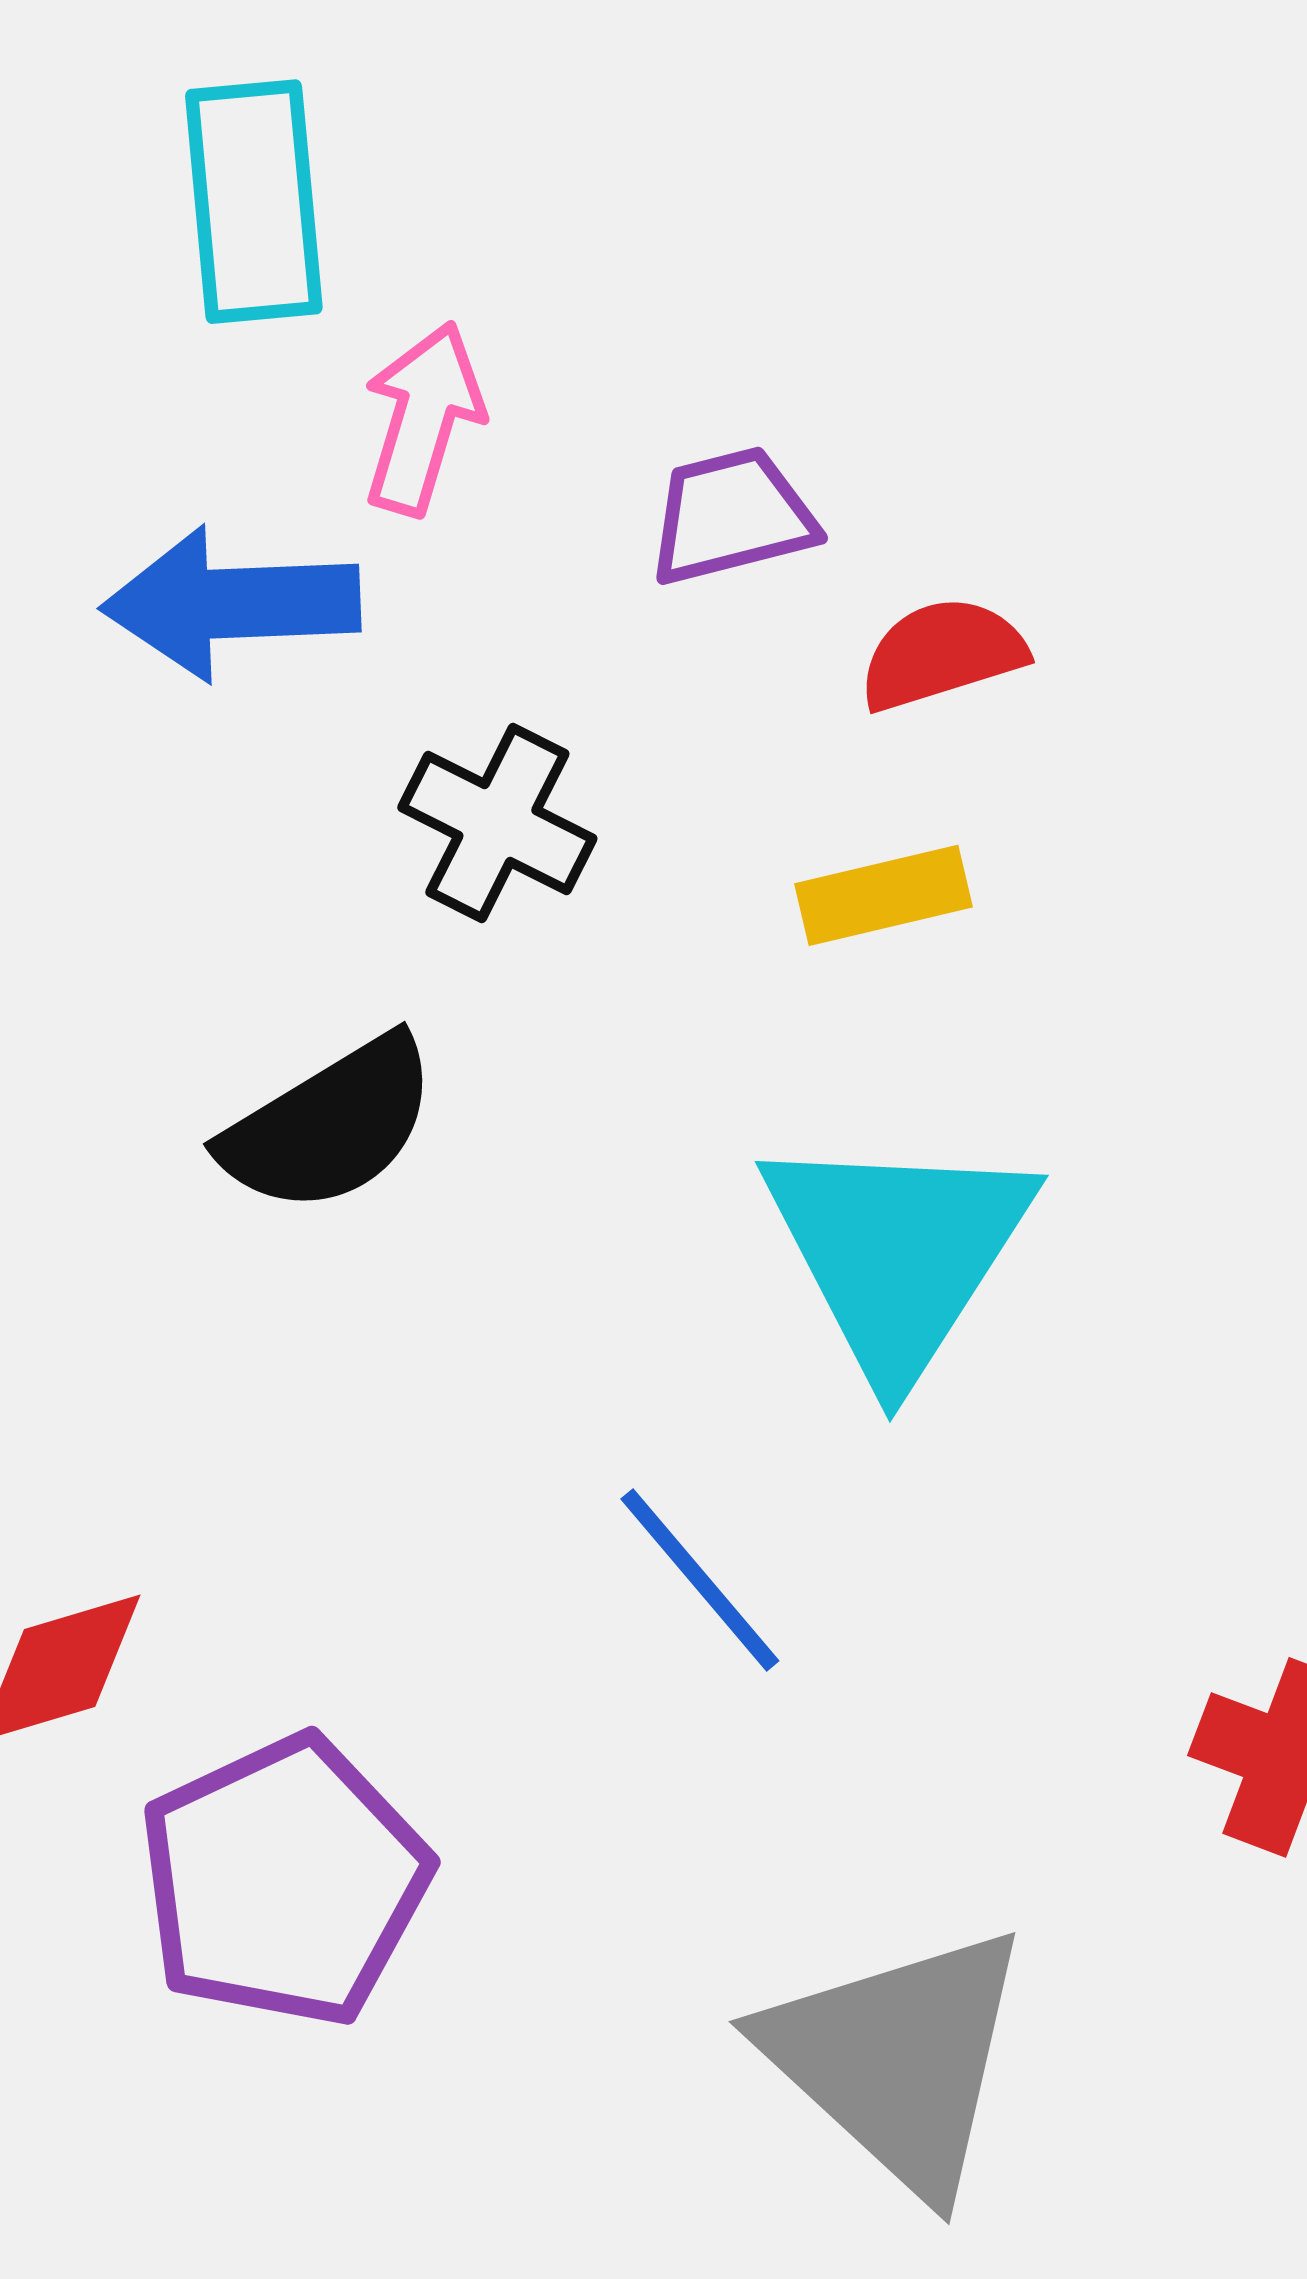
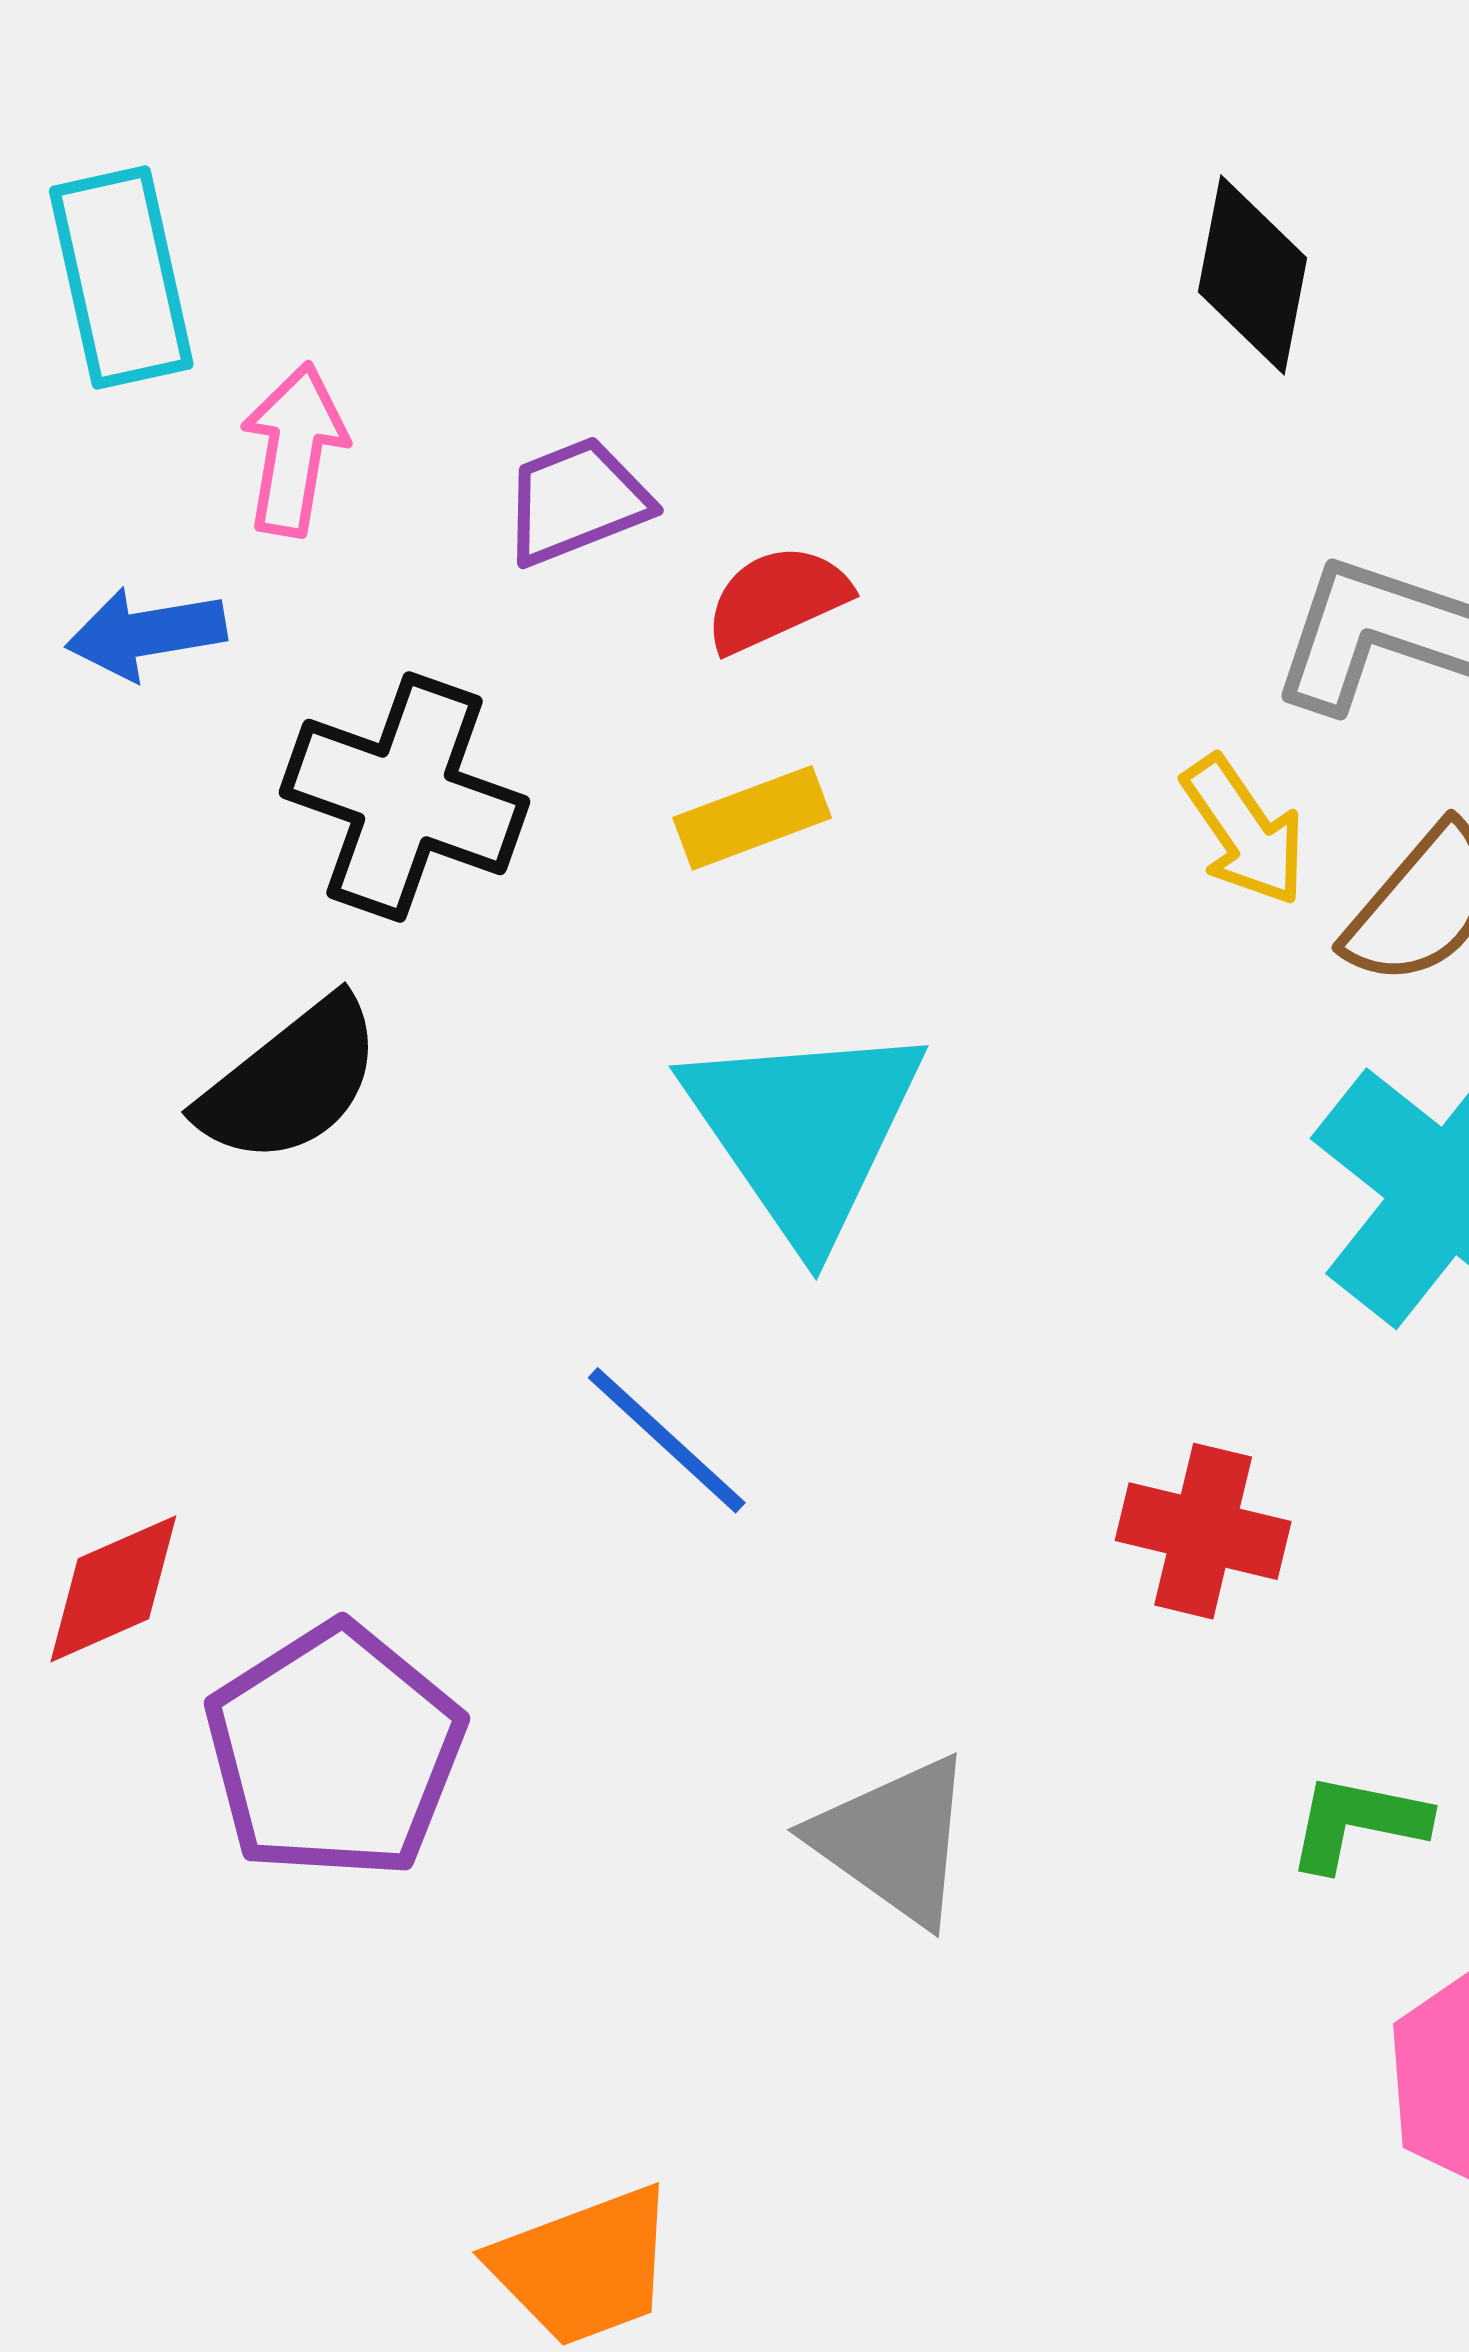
blue arrow: (231, 603) -> (146, 633), size x0.7
black cross: (497, 823) -> (404, 797), size x1.4
gray triangle: (898, 2059) -> (894, 1840), size x0.7

